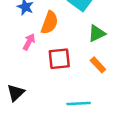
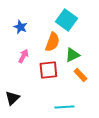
orange semicircle: (50, 23) -> (52, 42), moved
green triangle: (97, 33) -> (72, 55), moved

